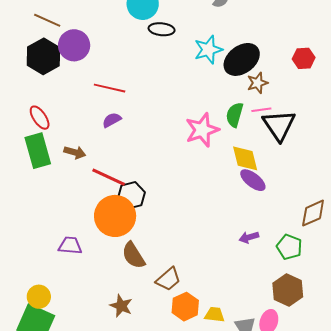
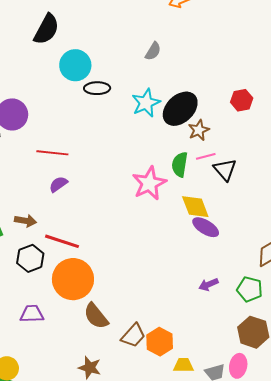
black triangle: (279, 125) -> (225, 170), size x0.7
black hexagon: (131, 195) -> (30, 258), moved
orange hexagon: (185, 307) -> (160, 342), moved

